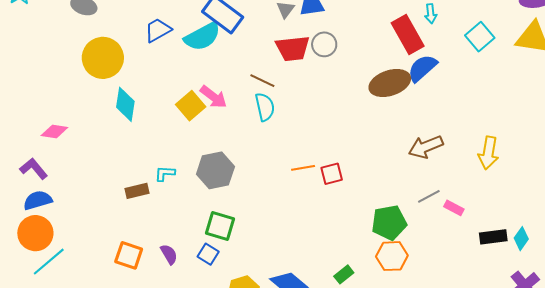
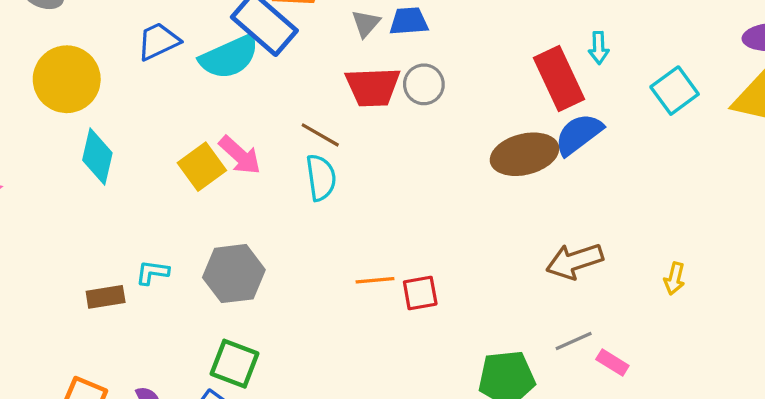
yellow arrow: (488, 153) -> (674, 279), size x0.6

